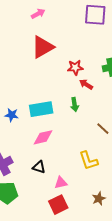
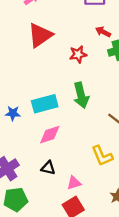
red arrow: (86, 84) -> (103, 32), moved
green arrow: (75, 105) -> (81, 95), size x1.6

